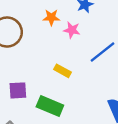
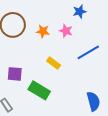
orange star: (51, 17) -> (43, 31), moved

